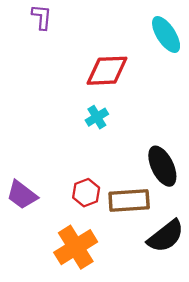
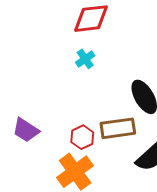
red hexagon: (86, 193) -> (82, 137), moved

